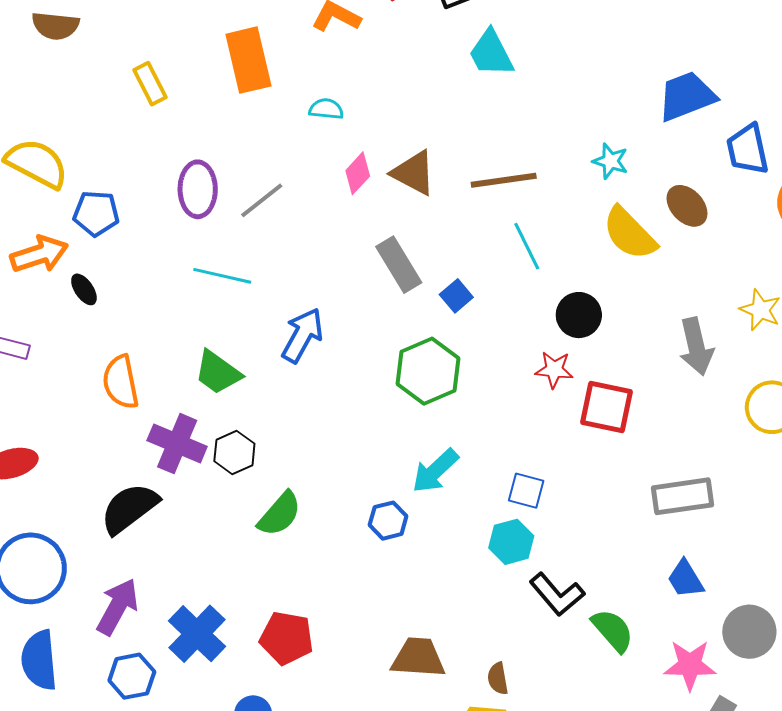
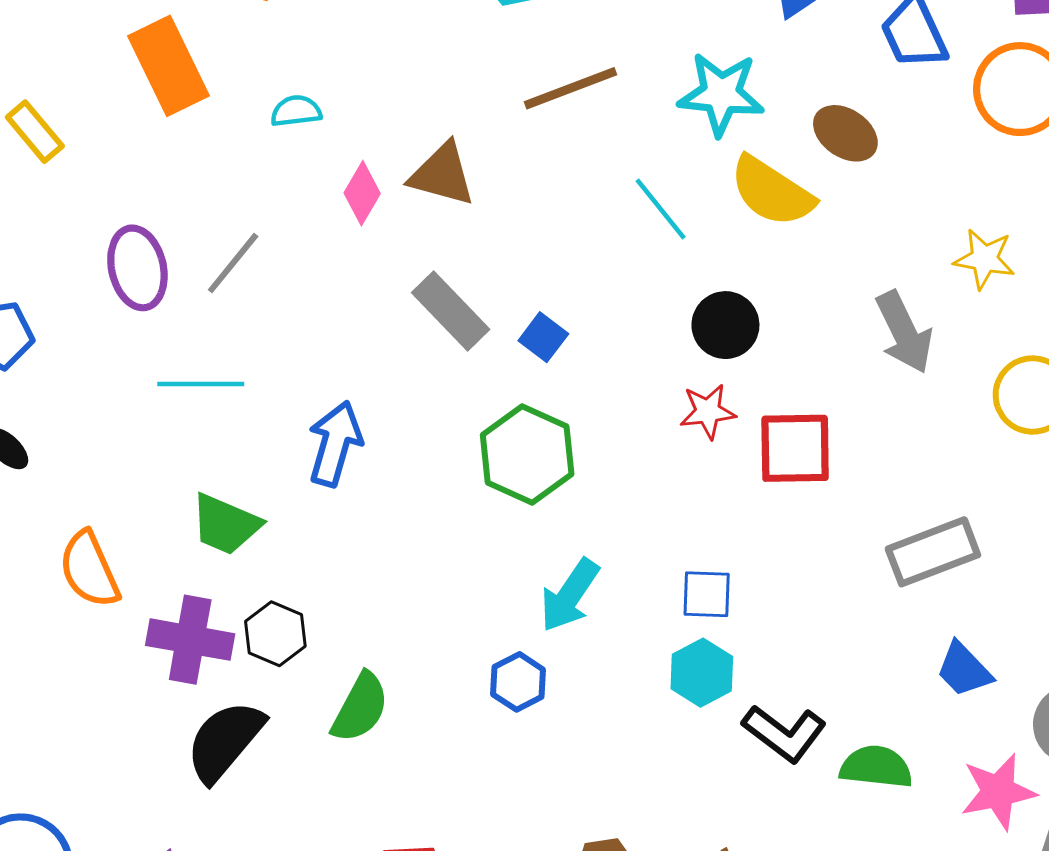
cyan star: (610, 161) -> (721, 94), size x1.6
brown line: (504, 180) -> (570, 88), moved
cyan line: (527, 246) -> (661, 209), moved
black semicircle: (129, 508) -> (225, 741), moved
green semicircle: (613, 630) -> (876, 767), turned -30

